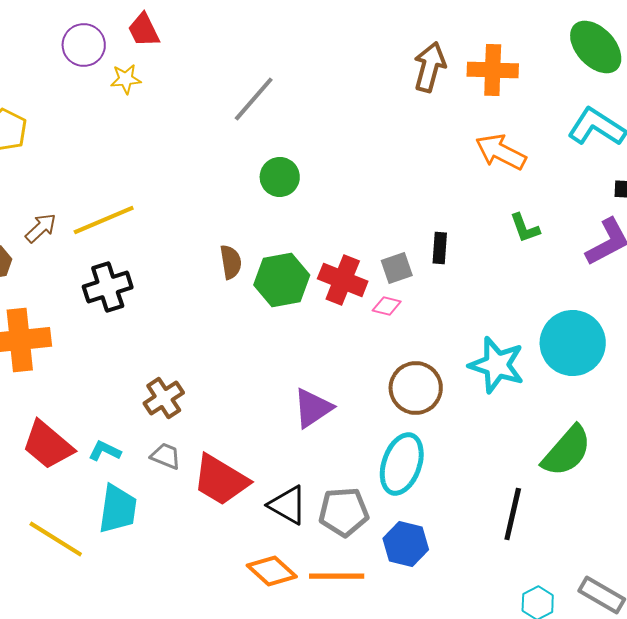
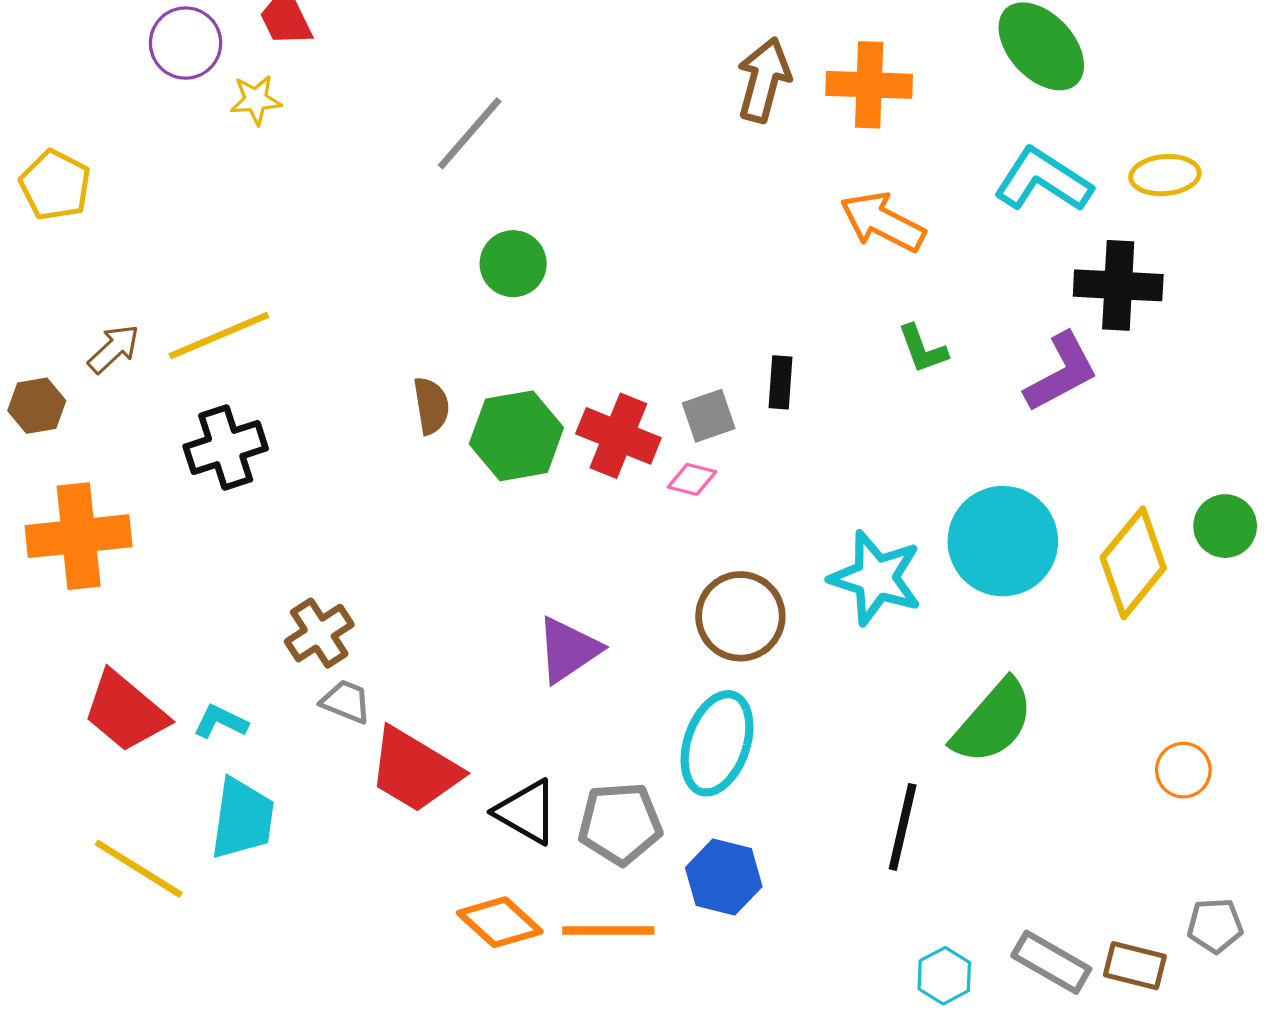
gray trapezoid: (166, 456) -> (346, 702), moved

